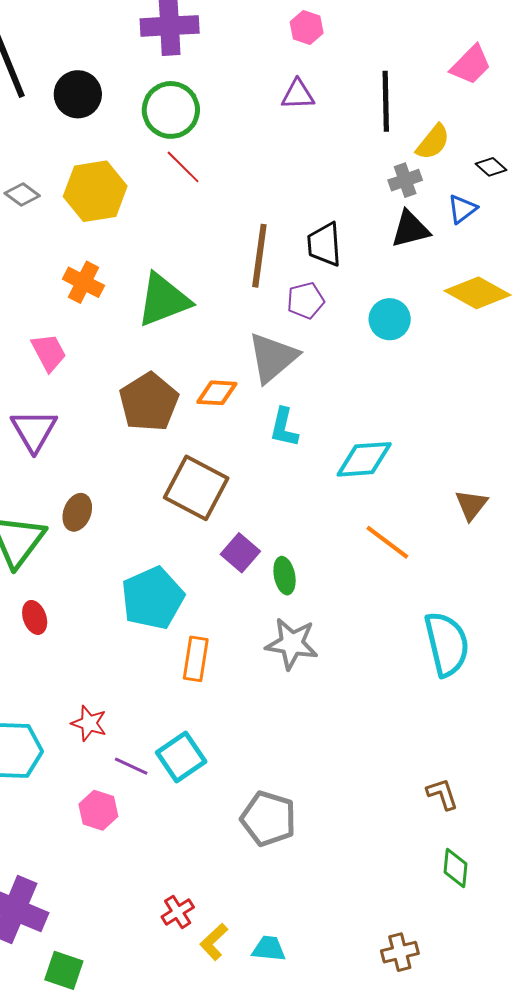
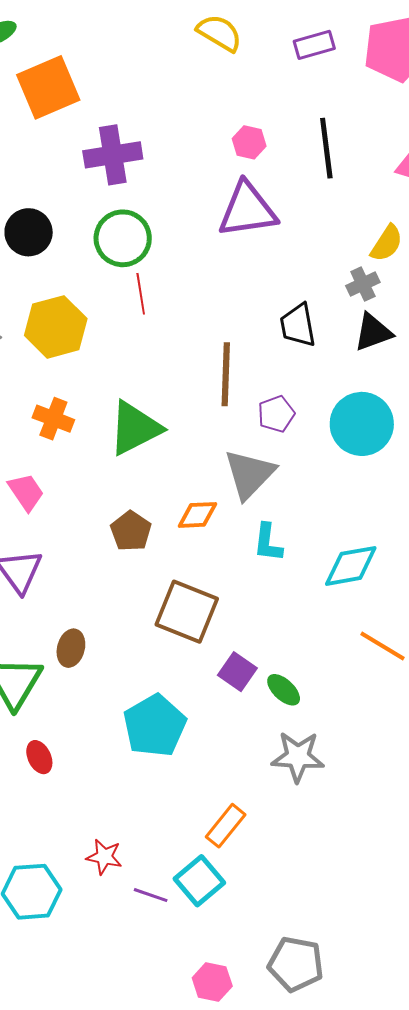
purple triangle: (298, 95) -> (247, 210), size x1.8
black line: (386, 101) -> (326, 148), moved
red line: (183, 167) -> (141, 294), turned 42
black trapezoid: (324, 244) -> (298, 325), moved
cyan circle: (390, 319) -> (362, 424), size x1.5
brown pentagon: (149, 402) -> (131, 531), size x0.7
green ellipse: (285, 576) -> (284, 690), turned -30
orange rectangle: (196, 659) -> (226, 826), moved, turned 36
pink hexagon: (98, 810) -> (212, 982), moved
gray pentagon: (268, 819) -> (296, 964), moved

